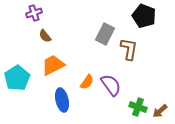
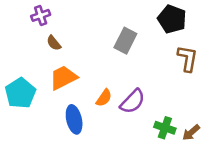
brown L-shape: (129, 49) -> (188, 58), moved
purple semicircle: (111, 85) -> (133, 101), turned 80

